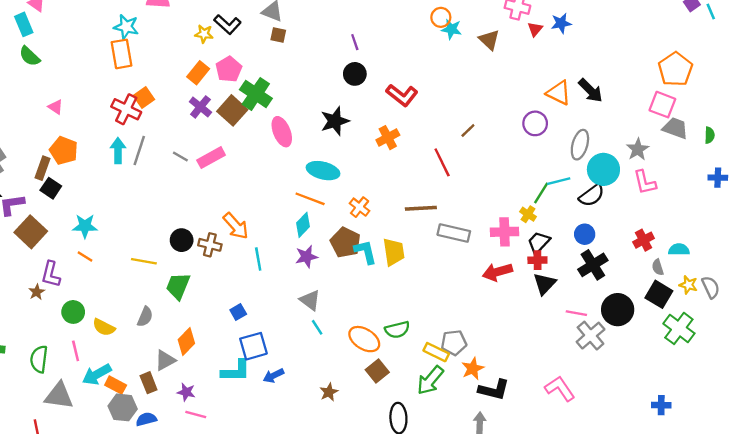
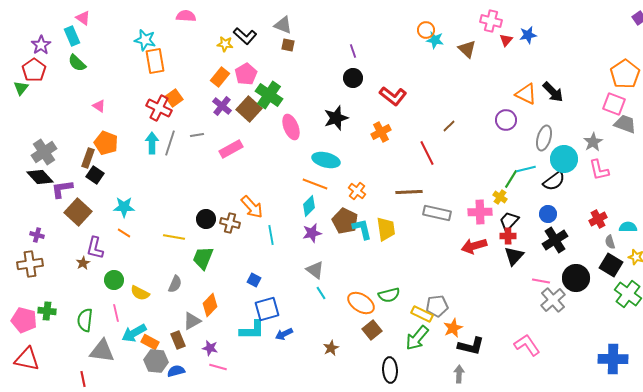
cyan star: (126, 27) -> (145, 40), moved
gray line: (180, 156) -> (197, 135), moved, turned -40
blue square: (238, 312) -> (254, 280), turned -32
blue cross: (661, 405) -> (613, 359), size x1.8

